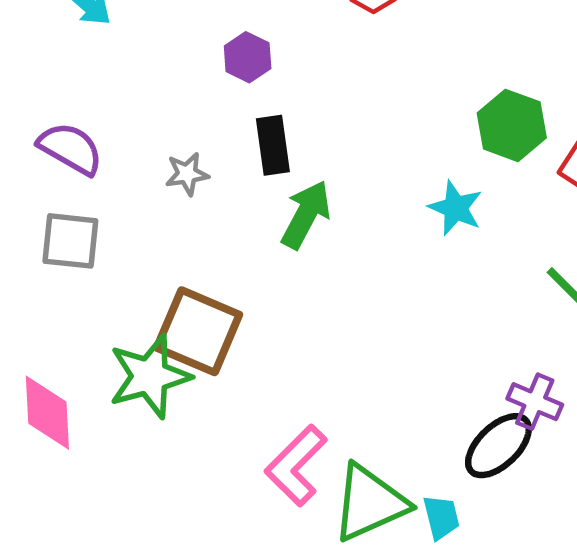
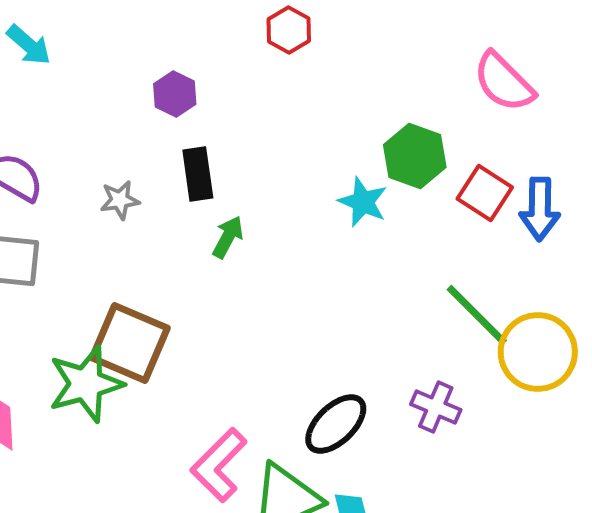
cyan star: (456, 208) -> (363, 202), moved
green arrow: (306, 215) -> (228, 237), size x0.7
black ellipse: (498, 446) -> (336, 424), moved

